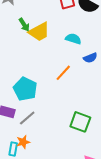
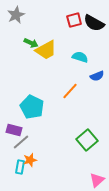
green arrow: (24, 25) -> (31, 43), turned -32
gray line: (27, 118) -> (21, 142), moved
green square: (80, 122) -> (87, 140), turned 30

